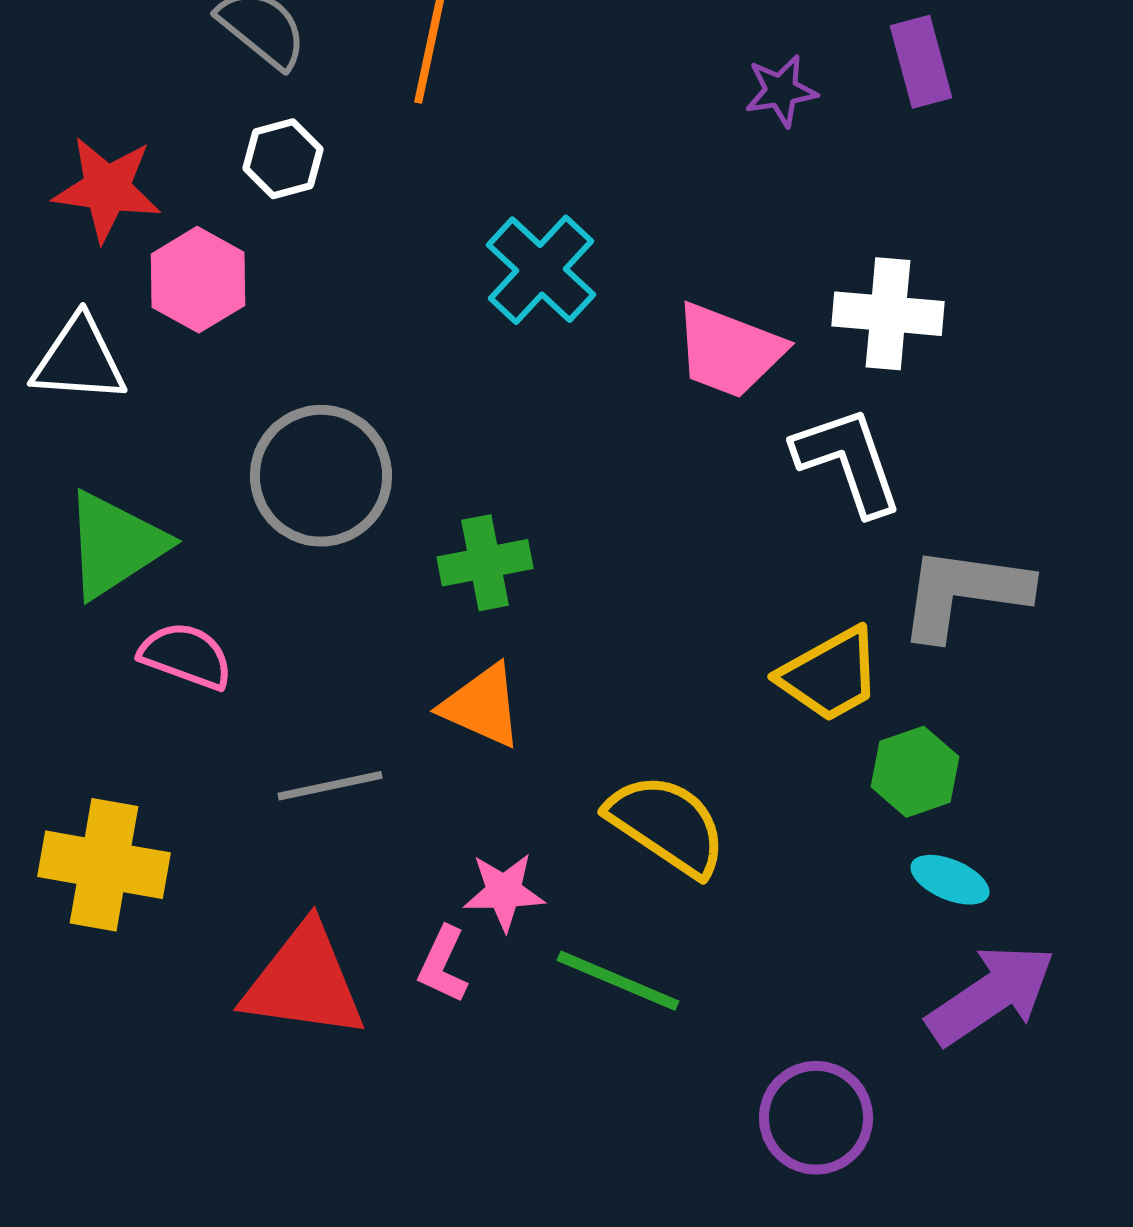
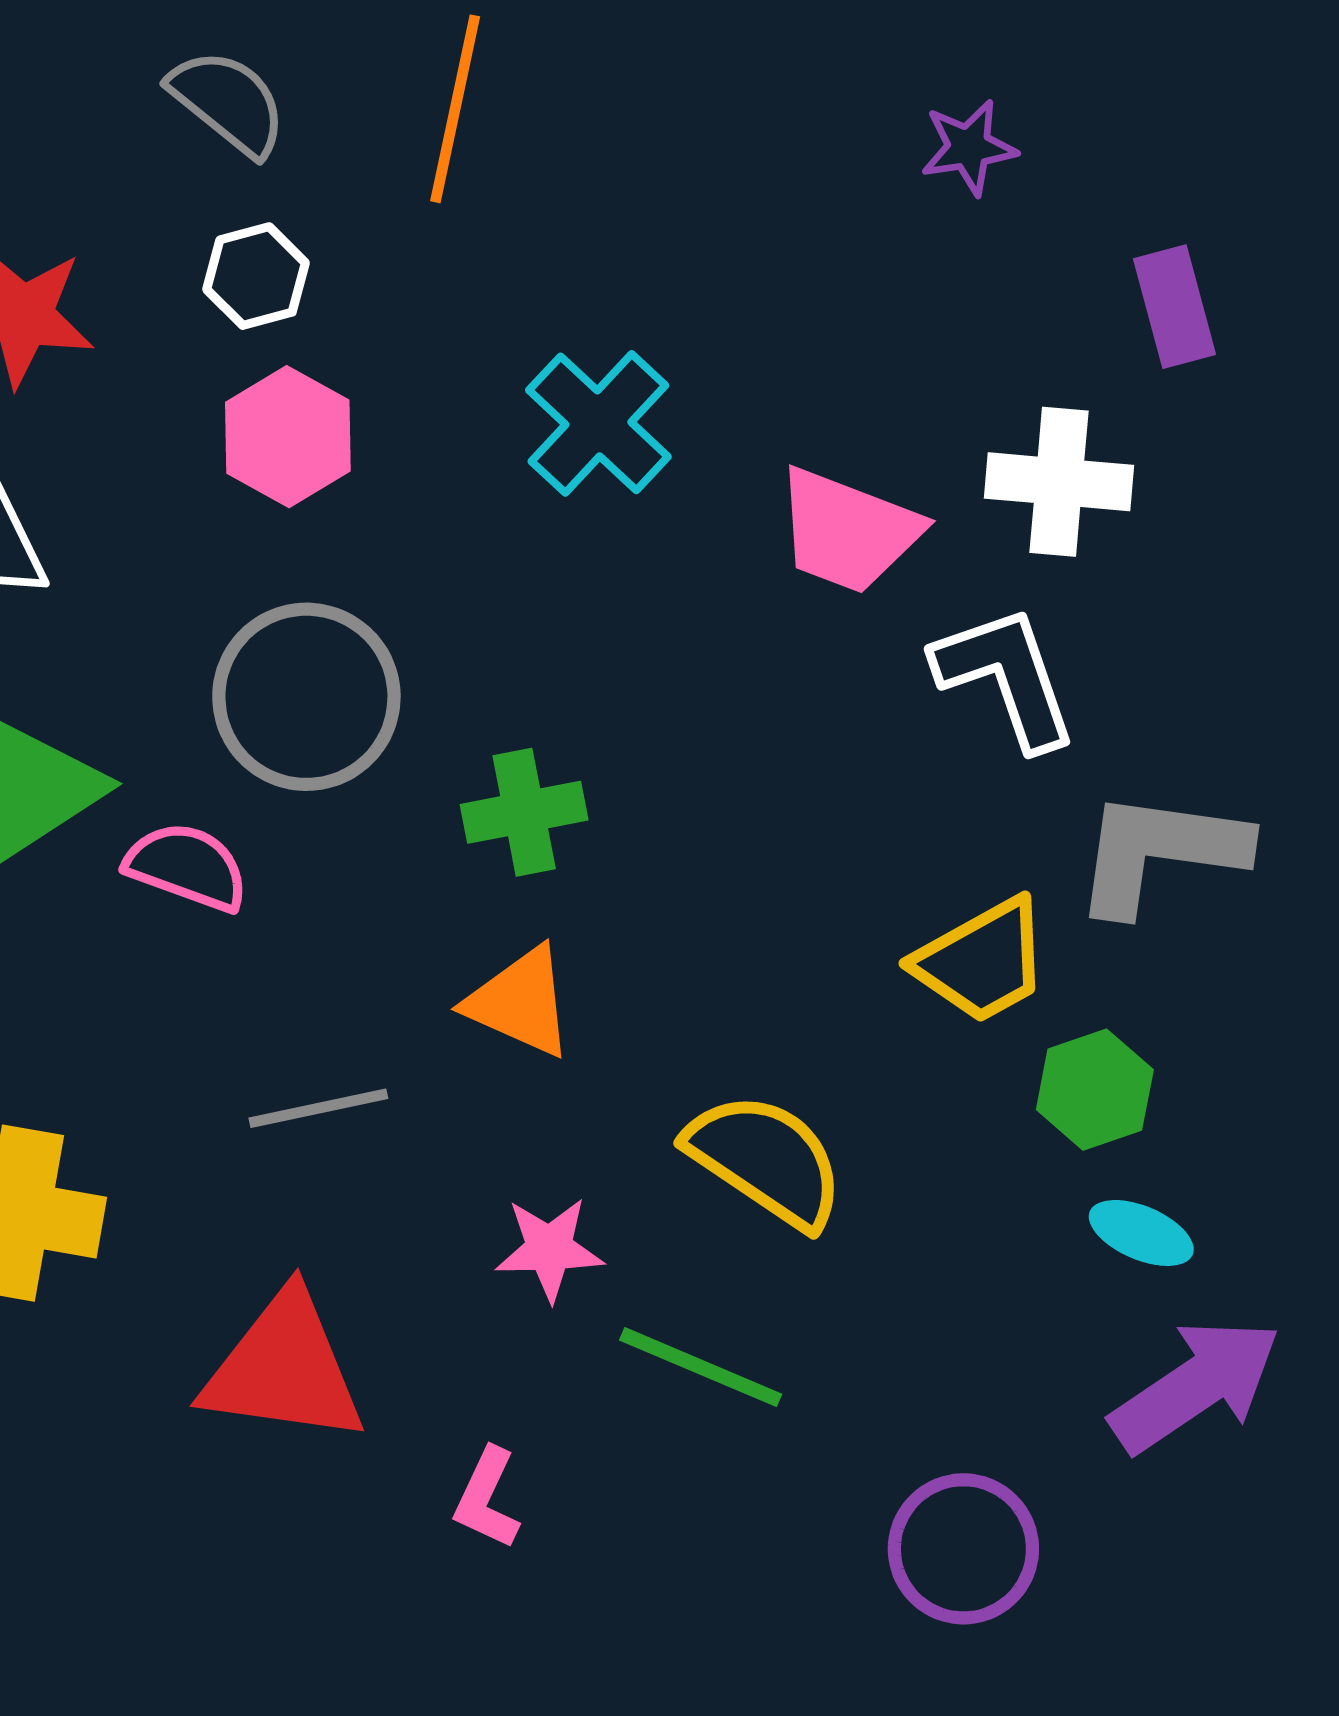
purple rectangle: (921, 62) -> (1174, 307), moved
purple star: (781, 91) -> (969, 147), moved
pink hexagon: (198, 280) -> (288, 437), moved
pink semicircle: (186, 656) -> (187, 867), moved
pink L-shape: (443, 965) -> (487, 1498), moved

